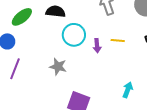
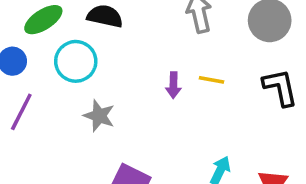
cyan circle: (74, 35) -> (76, 61), moved

